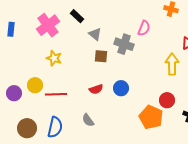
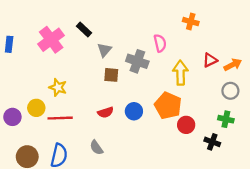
pink semicircle: (144, 28) -> (160, 43), turned -35
gray triangle: (95, 34) -> (104, 50), turned 32
yellow star: (54, 58) -> (58, 87), moved
yellow arrow: (172, 64) -> (180, 73), moved
orange pentagon: (151, 117) -> (168, 106), moved

